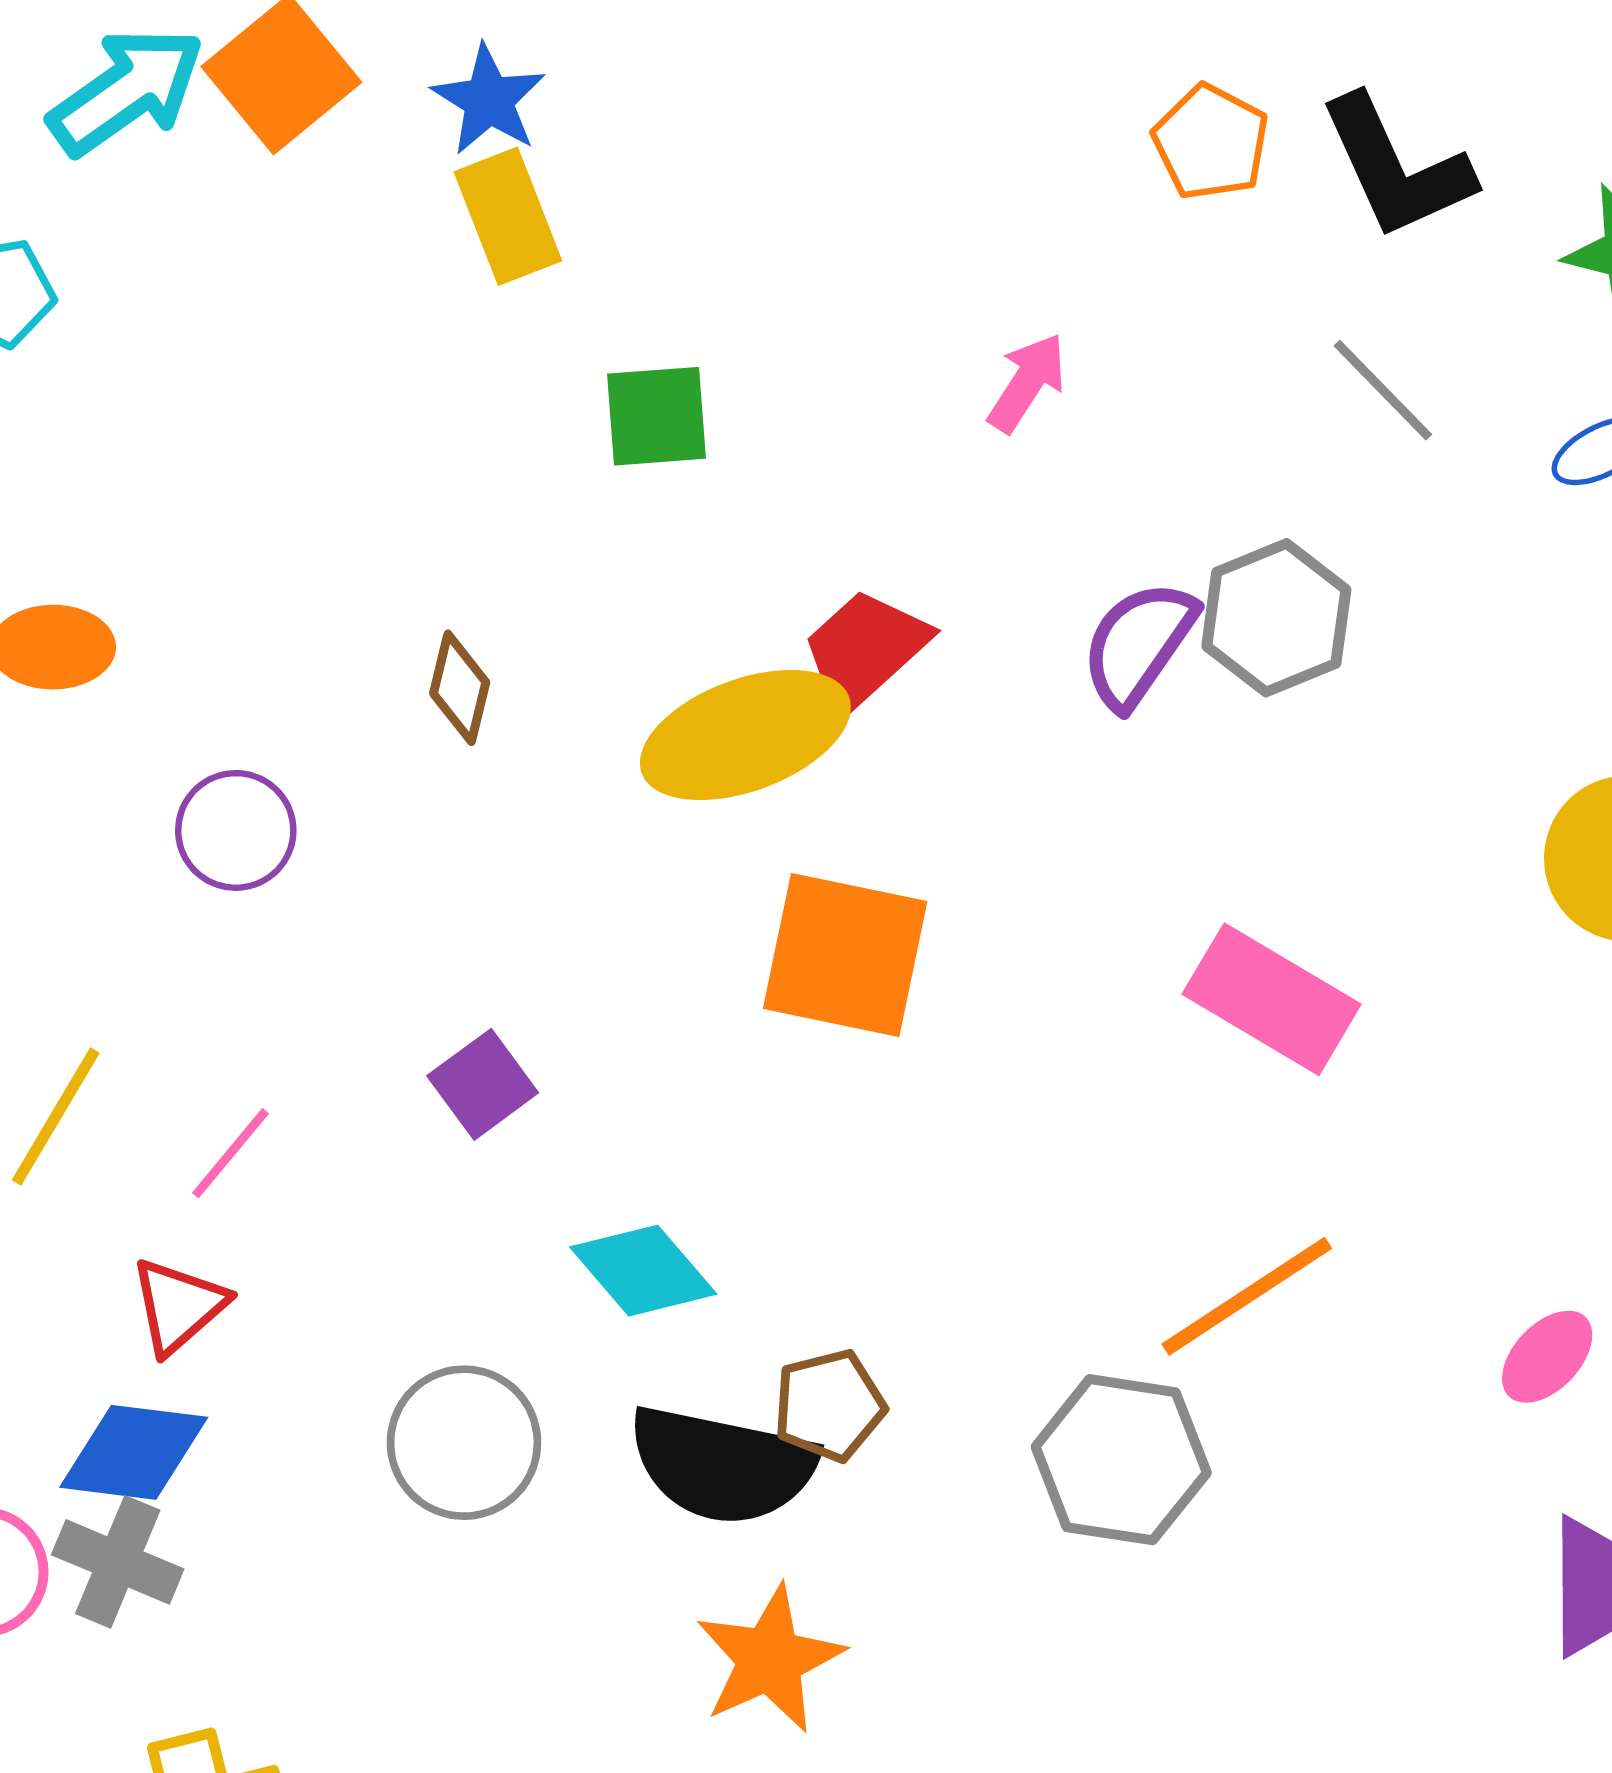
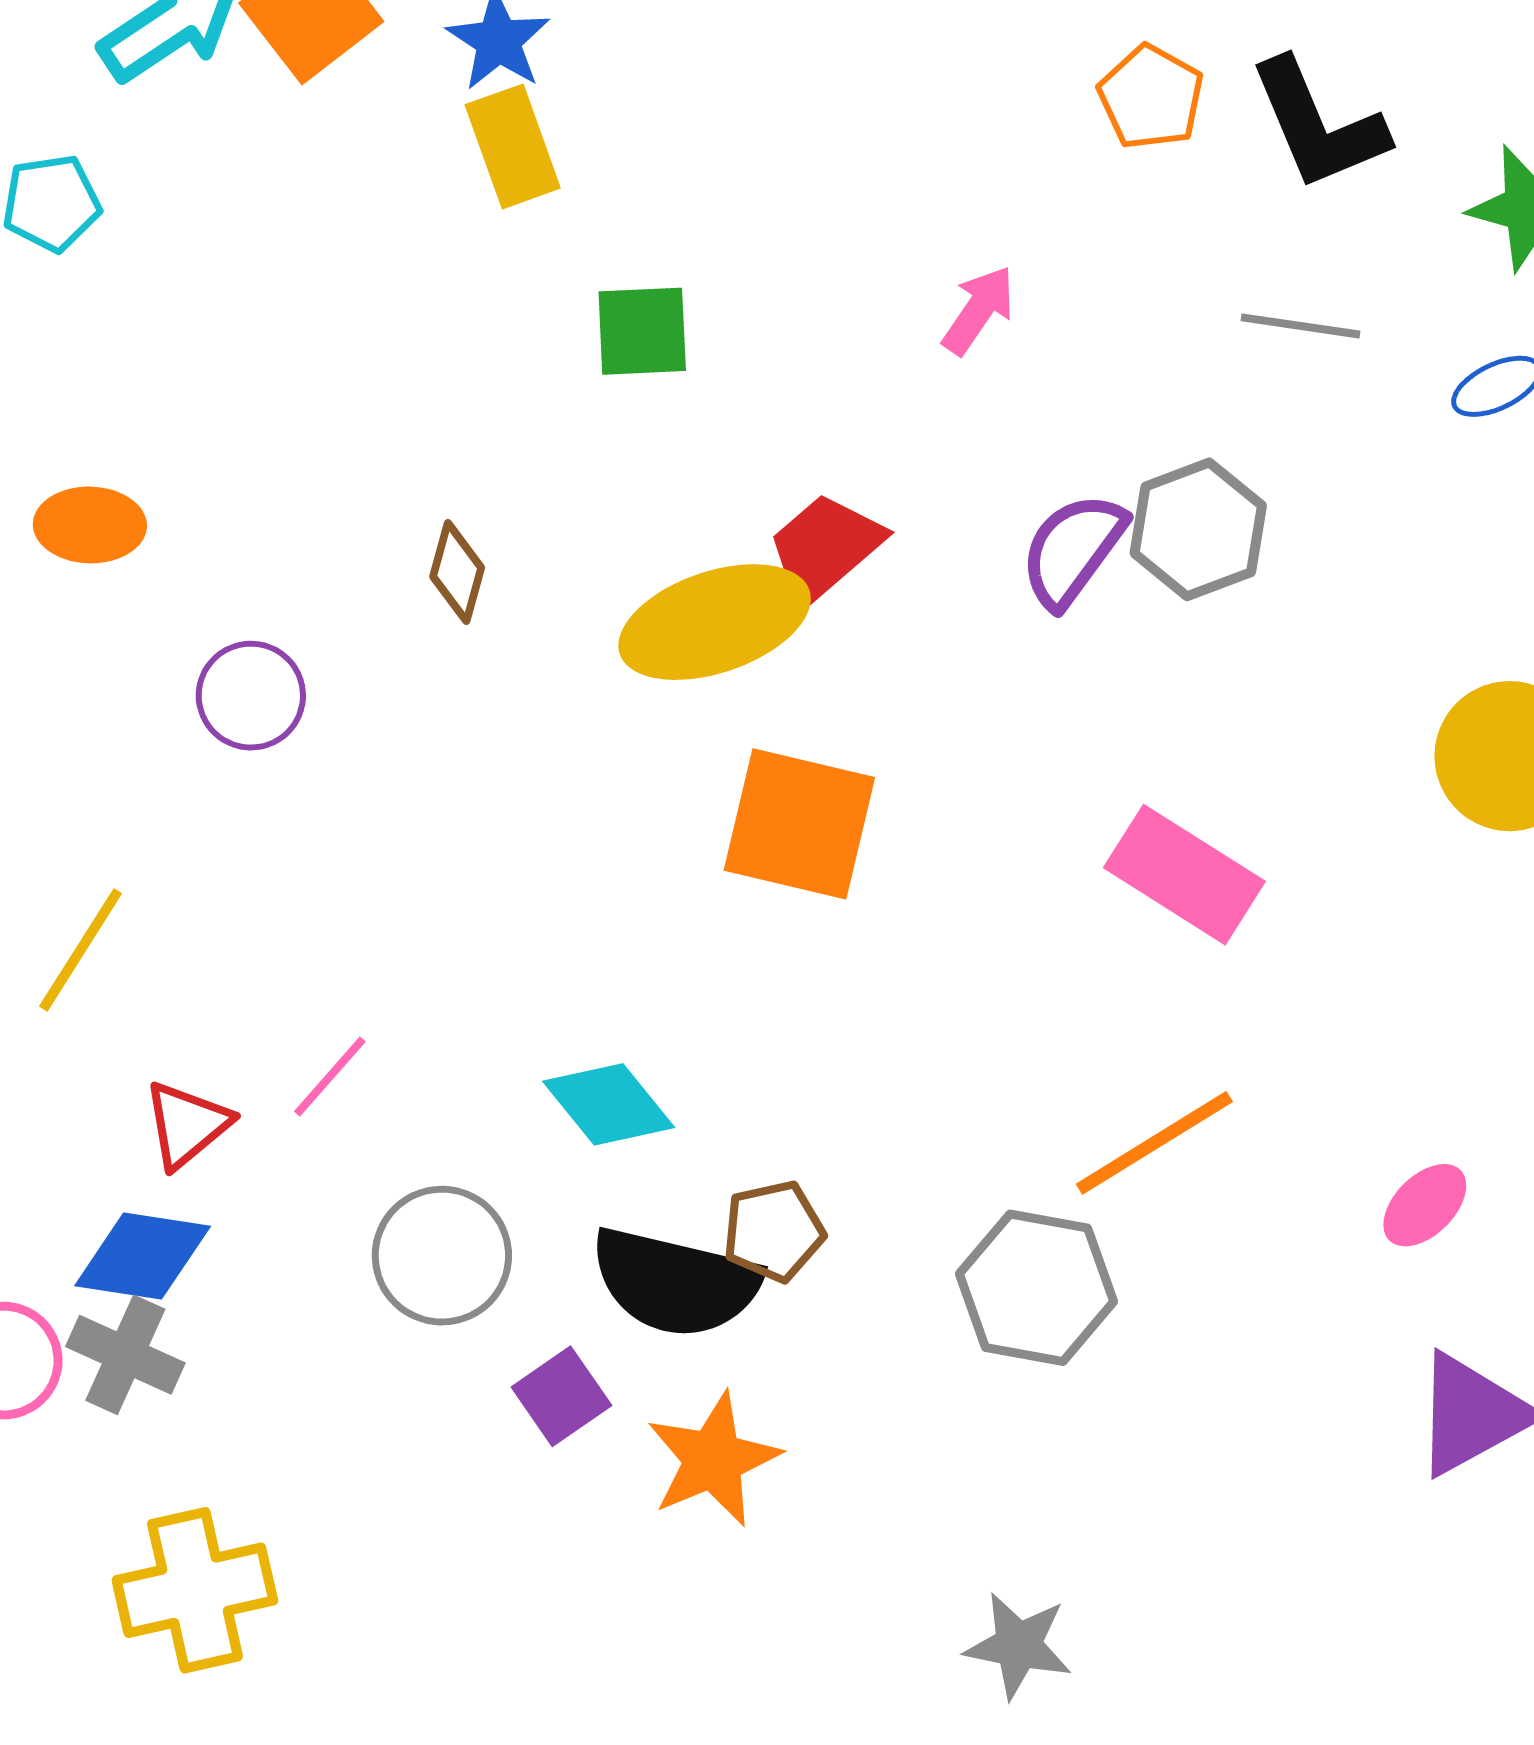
gray line: (1383, 390) -> (1300, 326), turned -39
purple square: (483, 1084) -> (561, 1396), moved
pink line: (230, 1153) -> (330, 1077), moved

